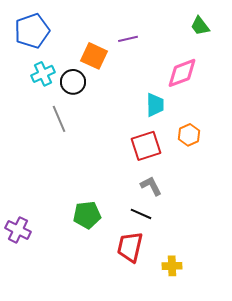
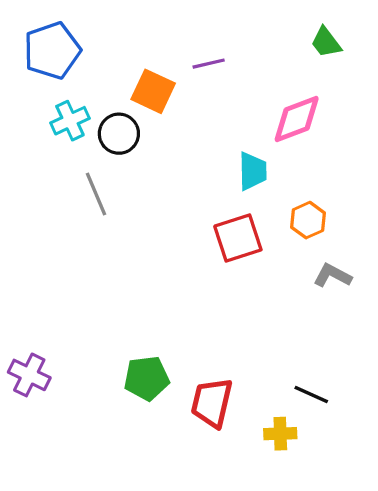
gray L-shape: (151, 186) -> (332, 275), moved, turned -35
black line: (141, 214) -> (311, 395), moved
green pentagon: (87, 215) -> (147, 378), moved

